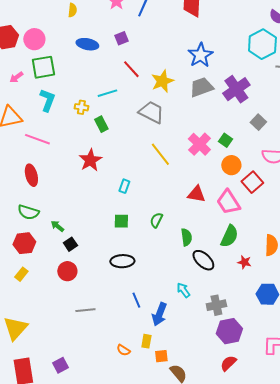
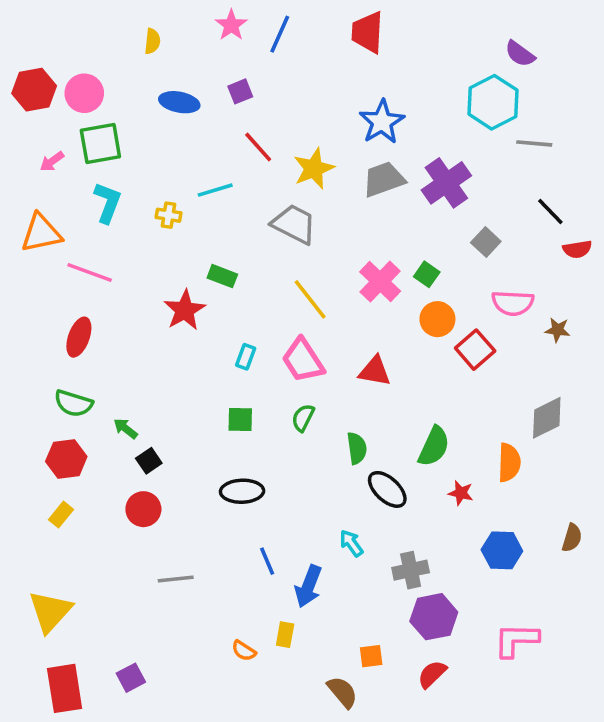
green rectangle: (101, 124) -> (222, 276), moved, turned -42
red ellipse: (31, 175) -> (79, 337), turned 35
pink trapezoid: (228, 202) -> (303, 360), moved
orange square: (161, 356) -> (371, 656), moved

